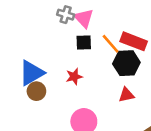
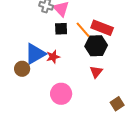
blue triangle: (32, 73) -> (35, 54), moved
red triangle: (126, 95) -> (96, 72), turned -40

